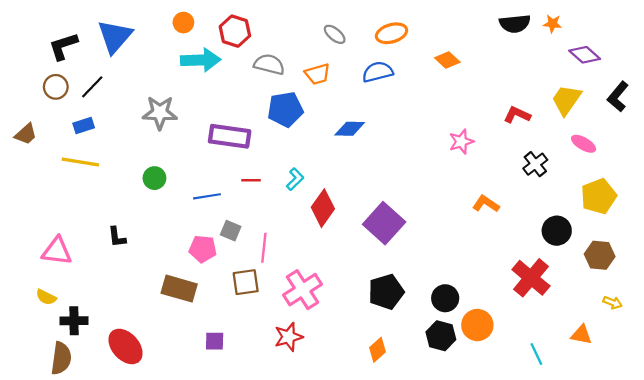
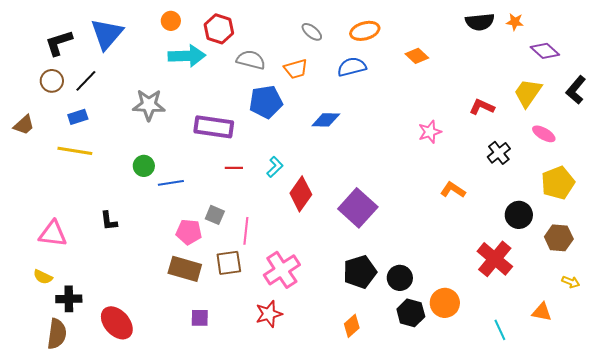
blue line: (207, 196) -> (171, 183), moved
brown rectangle: (179, 289) -> (185, 269), moved
black circle: (445, 298) -> (400, 278), moved

